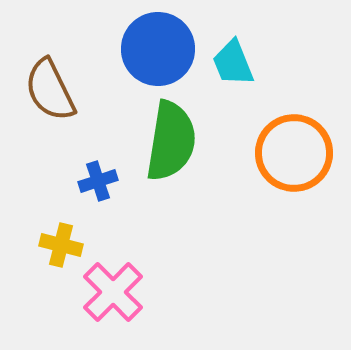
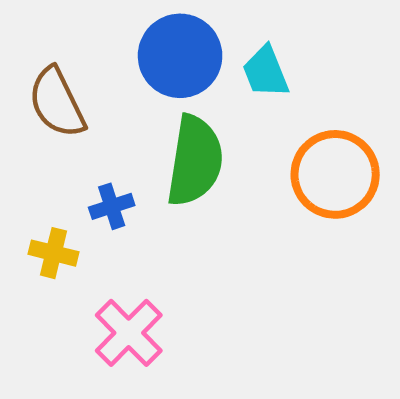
yellow cross: (61, 245) -> (53, 253), moved

